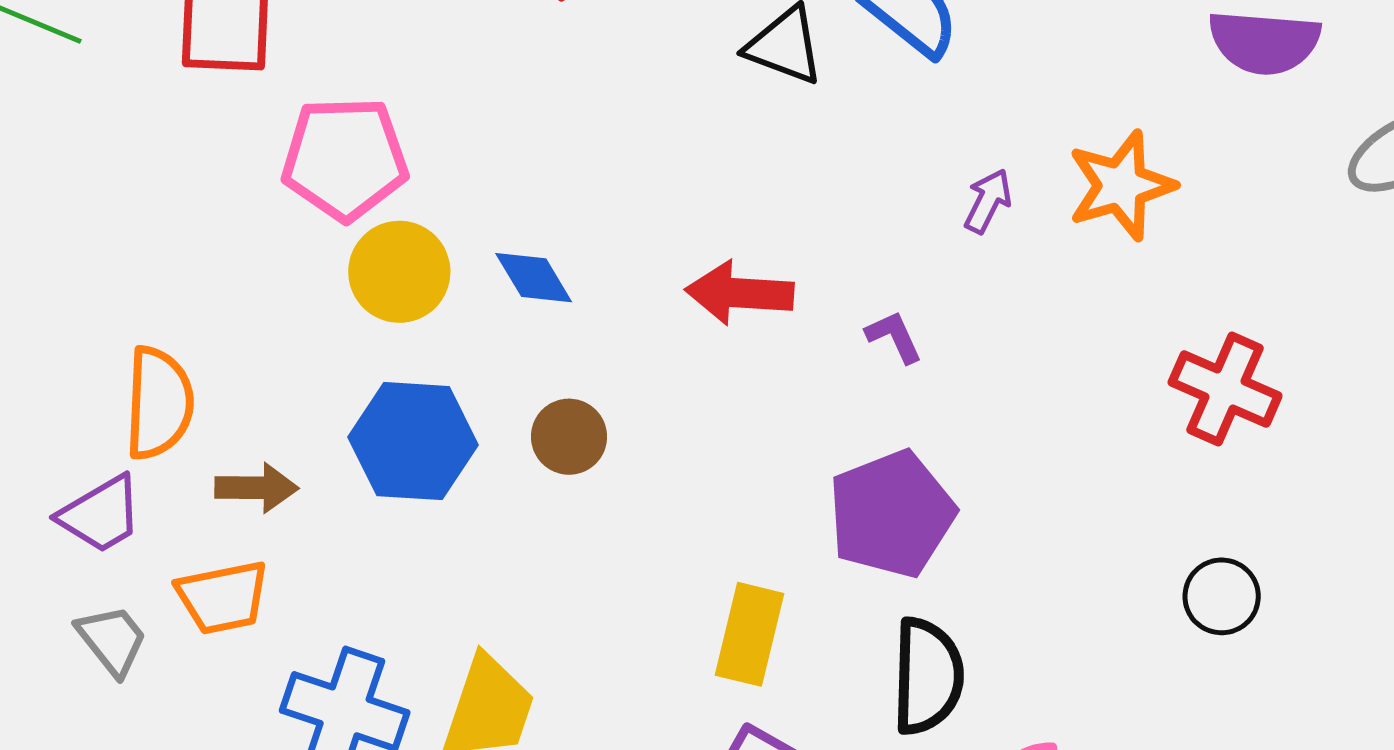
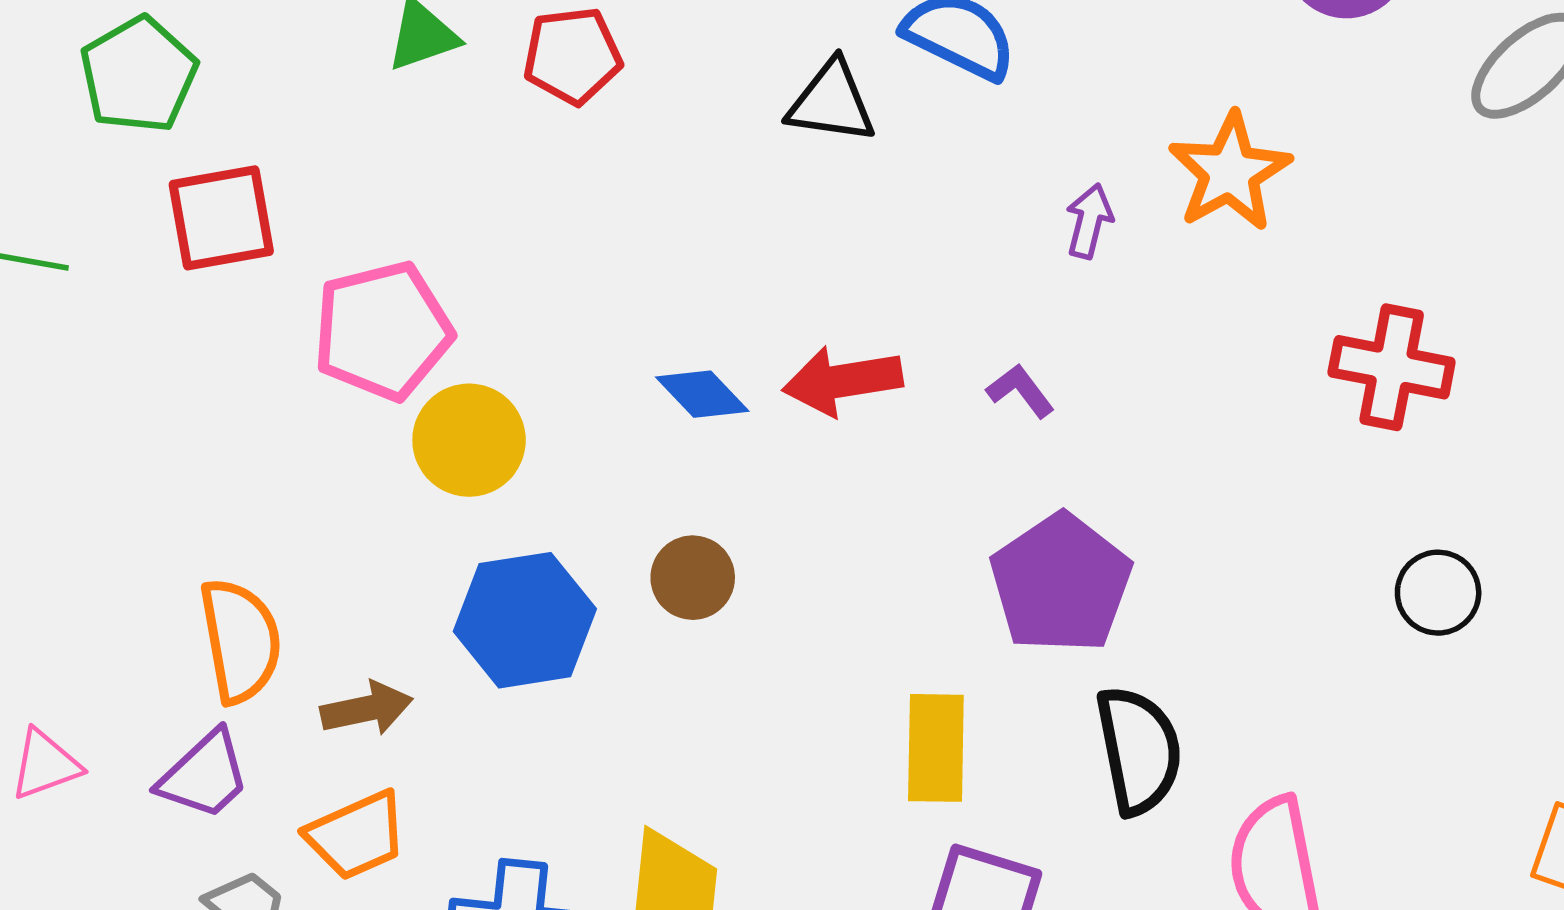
blue diamond: (534, 278) -> (702, 394), moved

